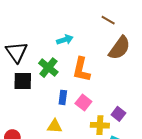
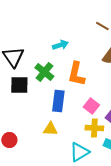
blue rectangle: (63, 97) -> (58, 101), size x1.5
pink square: (83, 103) -> (91, 106), moved

